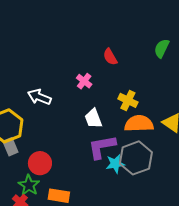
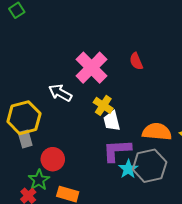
pink cross: (84, 81) -> (91, 68), moved, size x2.0
yellow cross: (128, 100) -> (103, 105), moved
cyan star: (115, 164) -> (128, 169), turned -30

